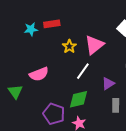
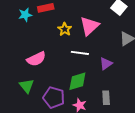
white line: (83, 71) -> (80, 53), turned 66
green triangle: (15, 92) -> (27, 86), moved
gray rectangle: (116, 105) -> (106, 98), moved

